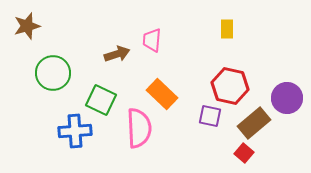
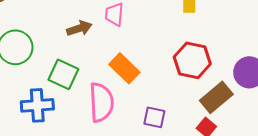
purple square: (210, 116) -> (154, 117), moved

